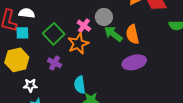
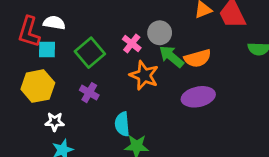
orange semicircle: (132, 34) -> (198, 58), turned -96
orange star: (78, 44) -> (144, 75), moved, turned -30

